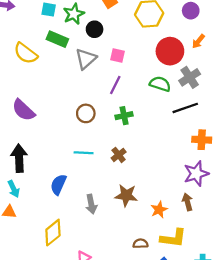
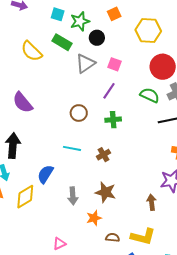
brown arrow: (187, 202) -> (152, 202), moved
orange star: (159, 210) -> (94, 218), moved
yellow diamond: (53, 233) -> (25, 197), moved

